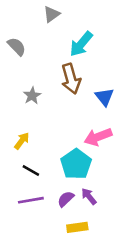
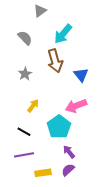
gray semicircle: (17, 47) -> (25, 38), moved
yellow arrow: (22, 141) -> (33, 106), moved
purple semicircle: (66, 199) -> (68, 170), moved
yellow rectangle: (77, 227) -> (43, 173), moved

